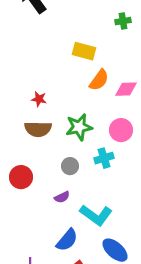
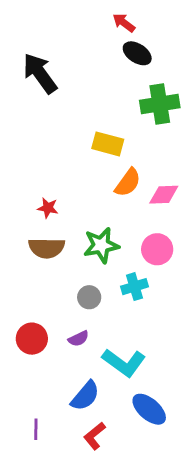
green cross: (123, 21) -> (160, 104), size x1.8
red circle: (21, 177) -> (32, 339), moved

